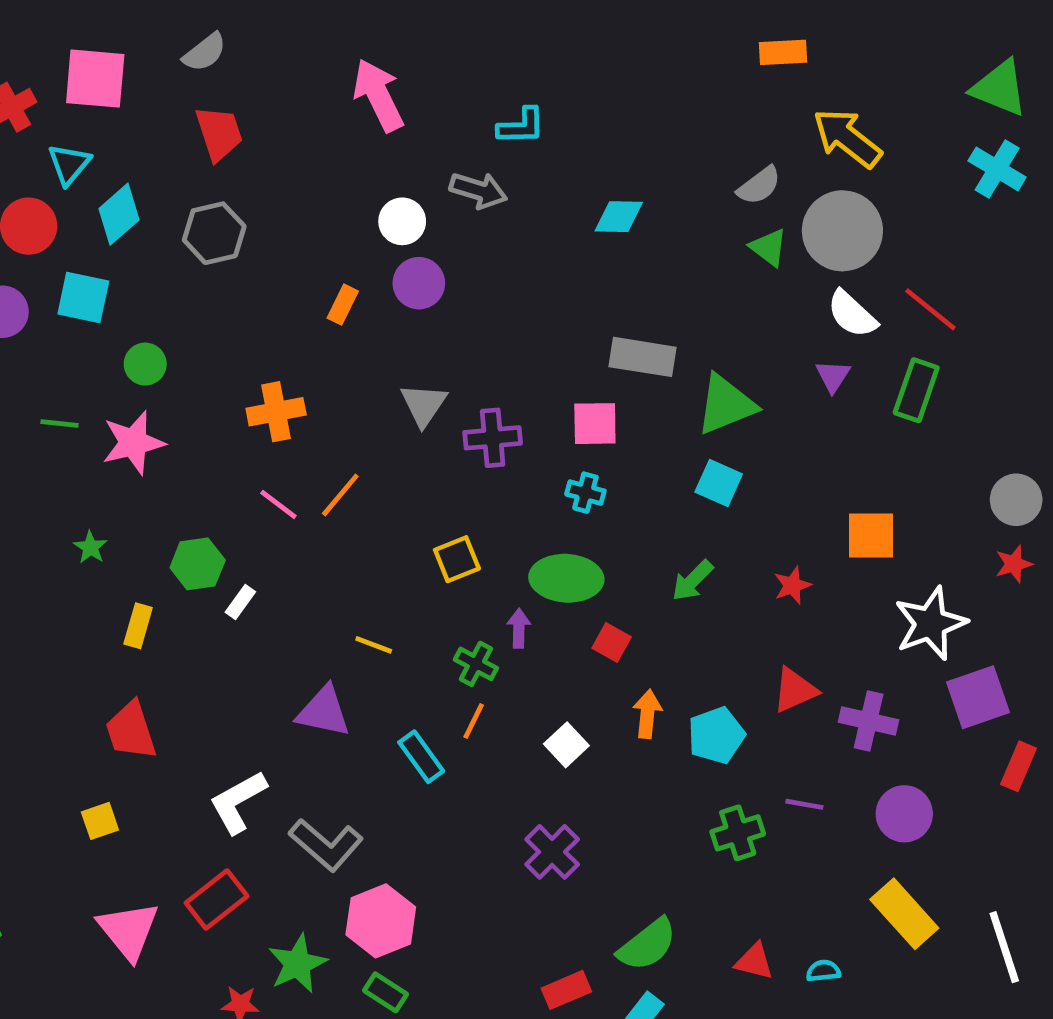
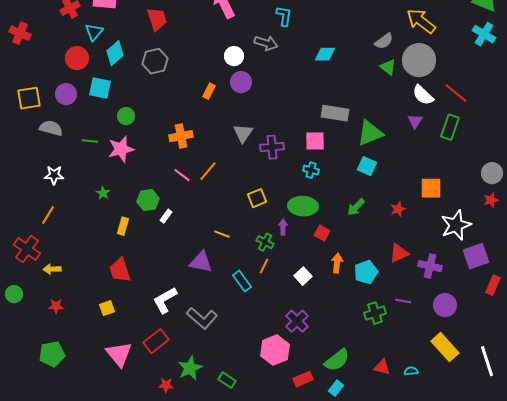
cyan L-shape: (521, 126) -> (284, 16), turned -80
pink hexagon: (381, 921) -> (275, 350), moved

